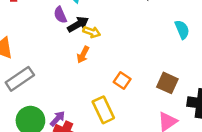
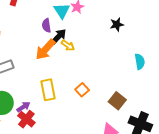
black arrow: (78, 24) -> (59, 37), turned -30
orange arrow: (83, 55) -> (45, 49), moved, size x1.6
yellow rectangle: (103, 110) -> (48, 90), moved

